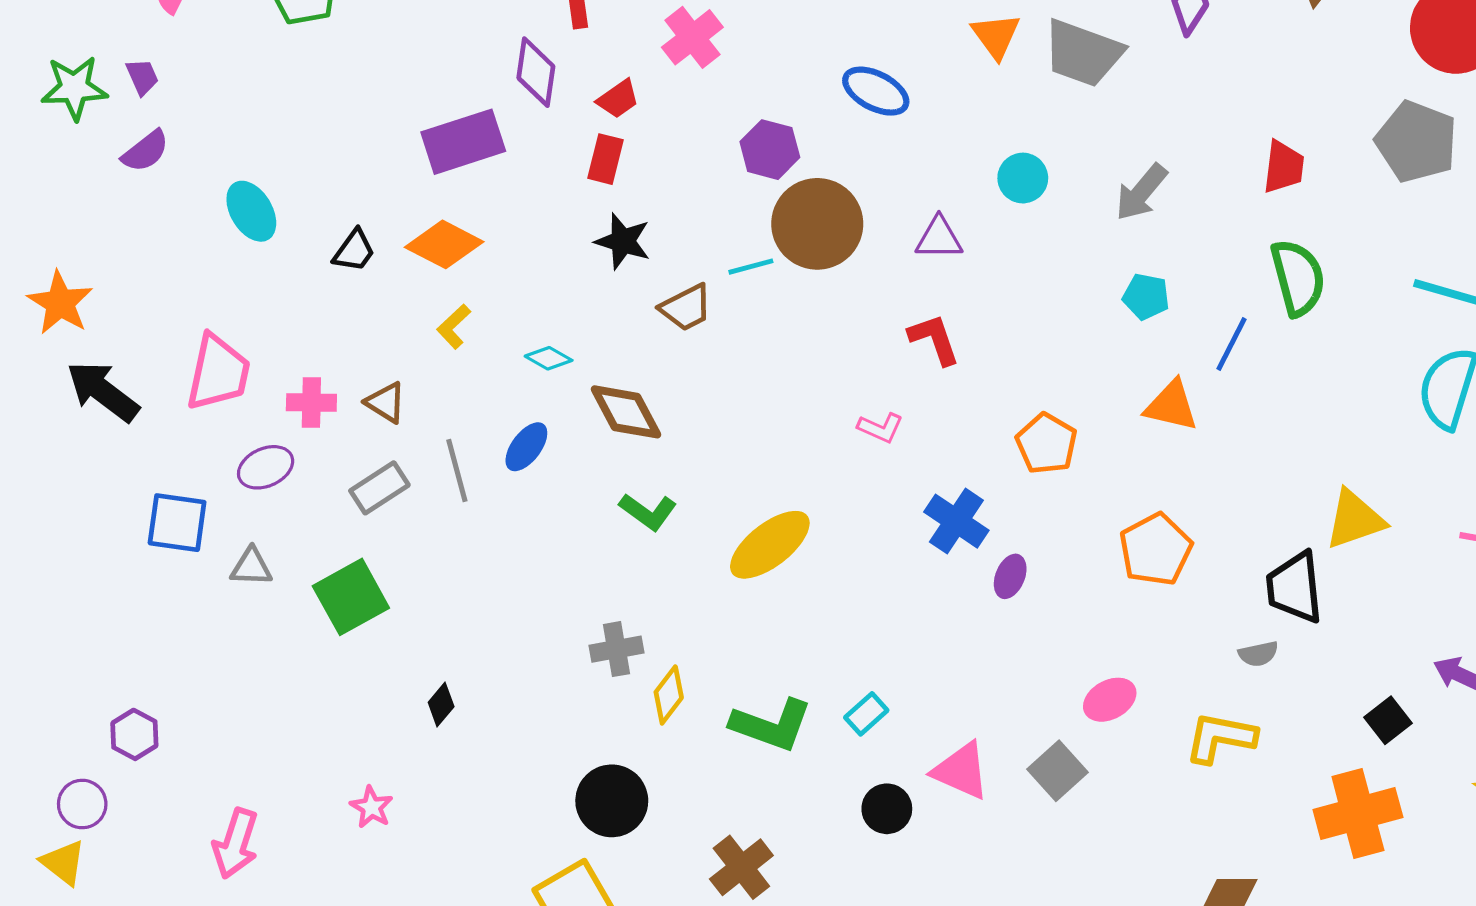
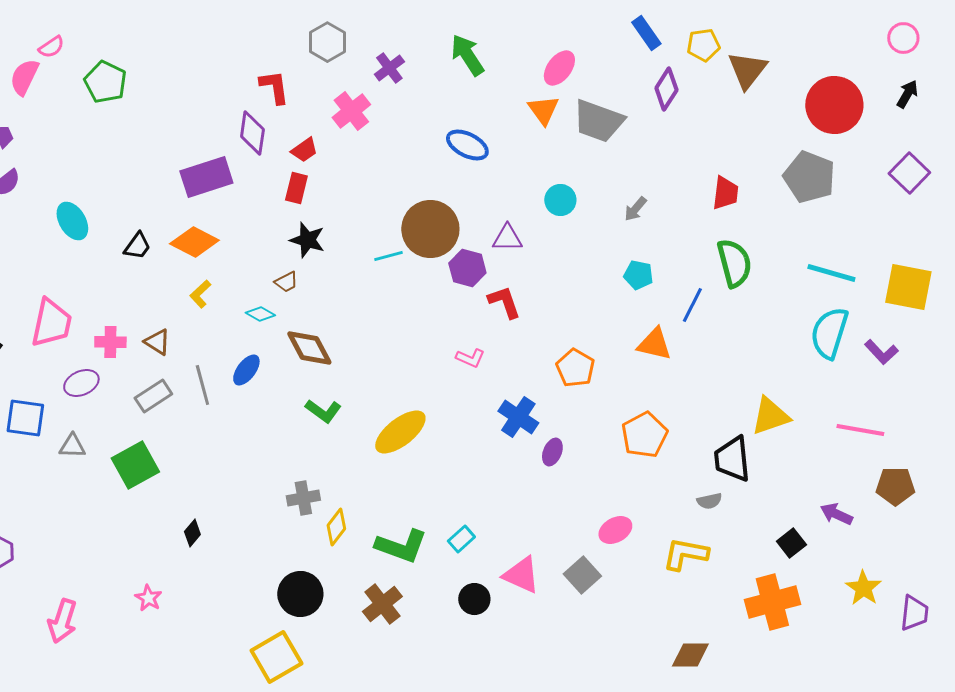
purple hexagon: (770, 150) -> (467, 268), moved
gray arrow: (1141, 192) -> (635, 209), size x0.7
brown trapezoid: (686, 308) -> (286, 282), moved, size x0.7
brown cross: (741, 867) -> (382, 604), moved

